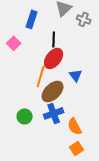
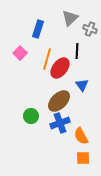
black line: (54, 39) -> (77, 51), moved
orange line: (41, 76) -> (47, 59), moved
green circle: (25, 116) -> (31, 116), moved
orange square: (77, 148) -> (83, 158), turned 32

